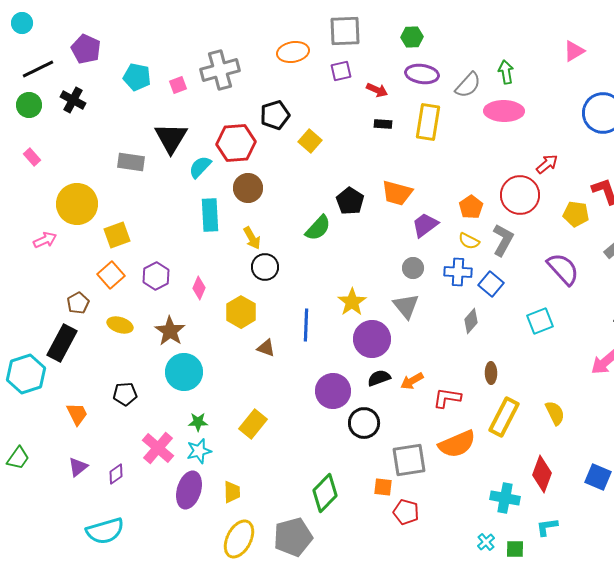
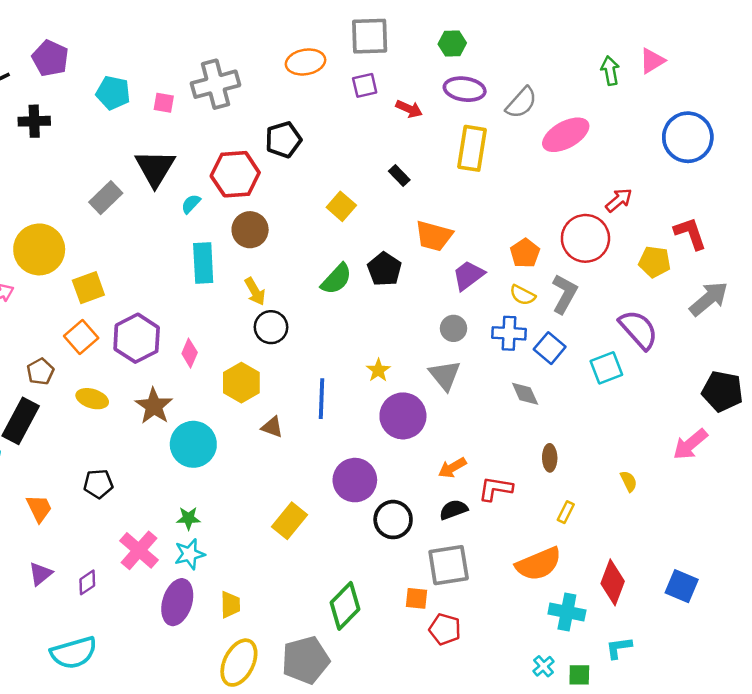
green arrow: (506, 72) -> (610, 71), moved
pink square: (178, 85) -> (164, 103), turned 30
black cross: (73, 100) -> (34, 121), turned -30
pink ellipse: (504, 111) -> (566, 135), turned -30
black rectangle: (383, 124) -> (399, 175), moved, turned 42
yellow square: (310, 141) -> (341, 206), moved
gray rectangle: (131, 162) -> (106, 198), turned -52
cyan semicircle: (200, 167) -> (191, 204), size x0.7
black pentagon: (350, 201) -> (384, 269), moved
purple hexagon: (156, 276) -> (137, 338), size x1.4
yellow star: (352, 302) -> (378, 370), size x0.7
gray diamond: (471, 321) -> (525, 394), turned -65
cyan square: (540, 321) -> (606, 368), moved
cyan circle: (184, 372) -> (193, 444), moved
black semicircle: (379, 378) -> (454, 510), moved
yellow semicircle: (555, 413) -> (629, 481), moved, size x0.7
yellow rectangle: (504, 417) -> (566, 512), size x0.5
yellow rectangle: (253, 424) -> (289, 521), moved
orange semicircle: (457, 444) -> (539, 564), moved

